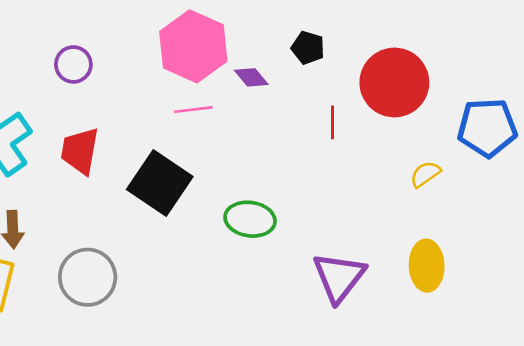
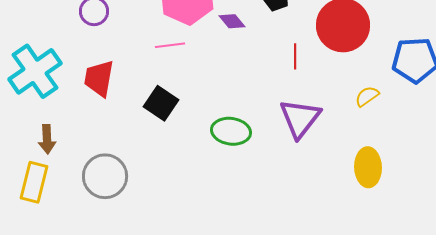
pink line: (193, 110) -> (170, 45), moved
black square: (160, 183) -> (161, 103), size x0.7
purple triangle: (339, 277) -> (300, 118), moved

